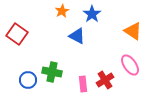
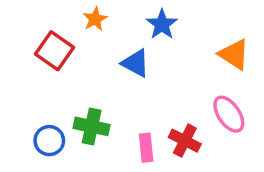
orange star: (62, 11) -> (95, 19), moved
red square: (17, 34) -> (55, 51), moved
red cross: (105, 80) -> (185, 141), turned -30

